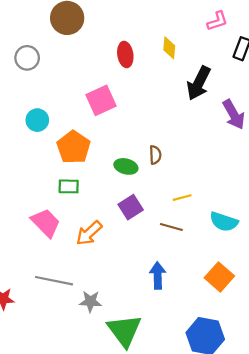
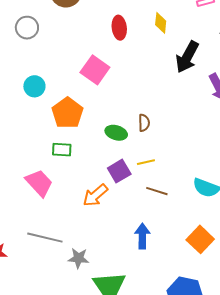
pink square: (101, 100) -> (95, 70), turned -32
yellow line: (182, 198) -> (146, 162), moved
orange arrow: (89, 233) -> (95, 195), moved

